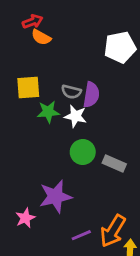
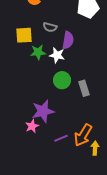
gray semicircle: (71, 92) -> (50, 27), moved
gray rectangle: (114, 163) -> (84, 88), turned 49
pink star: (25, 218) -> (32, 126), moved

